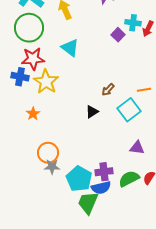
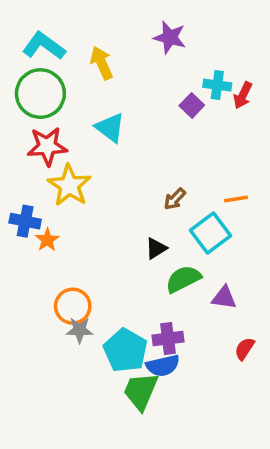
blue cross: (20, 77) -> (25, 221), moved
black triangle: (92, 112) -> (156, 248), moved
green semicircle: (129, 179) -> (183, 279), moved

